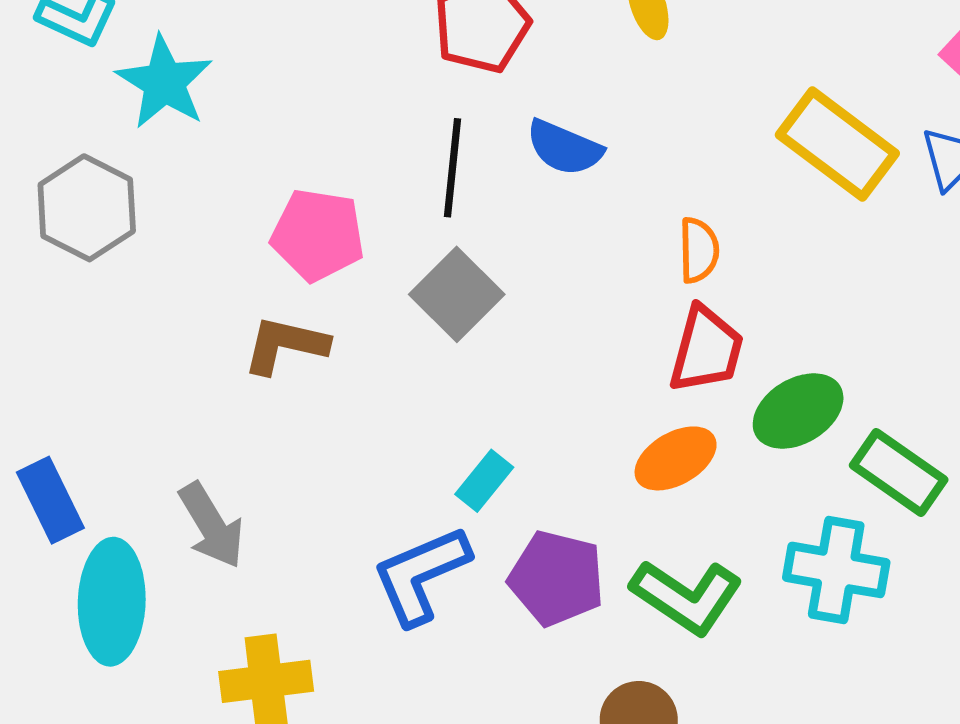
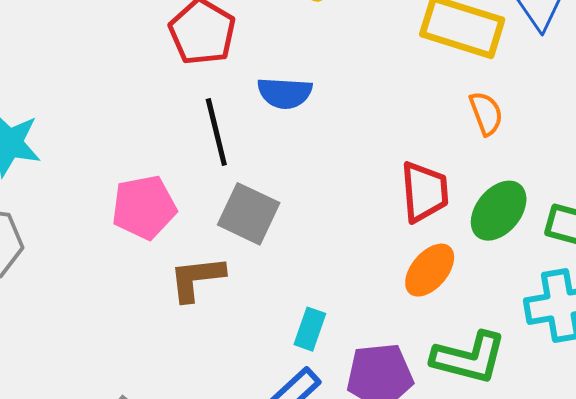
orange semicircle: (699, 250) -> (486, 113), moved
brown L-shape: (285, 345) -> (197, 278), moved

